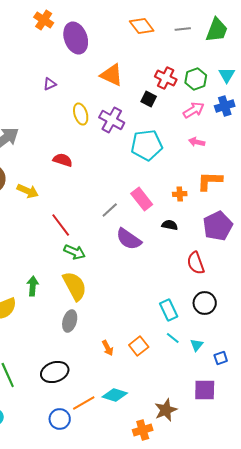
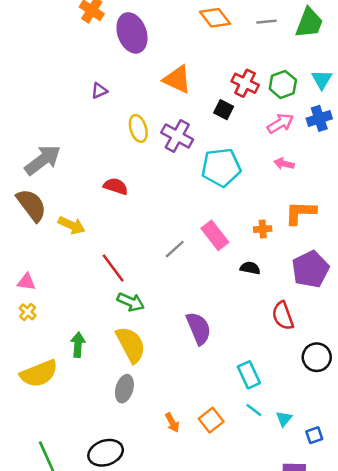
purple semicircle: (129, 239) -> (199, 328), moved, turned -148
black circle: (205, 303) -> (317, 357), moved

